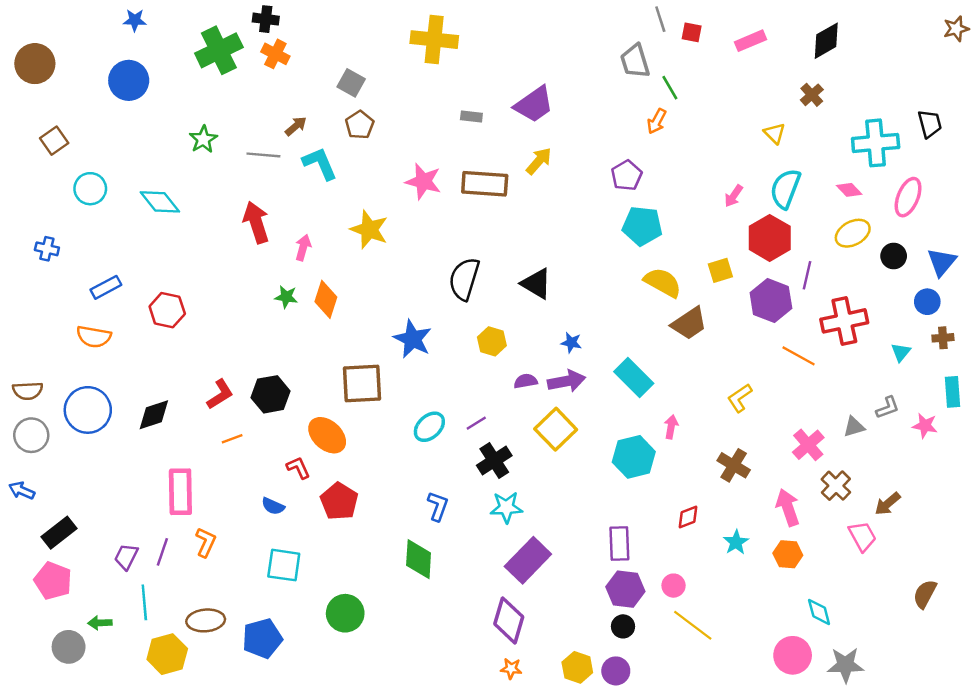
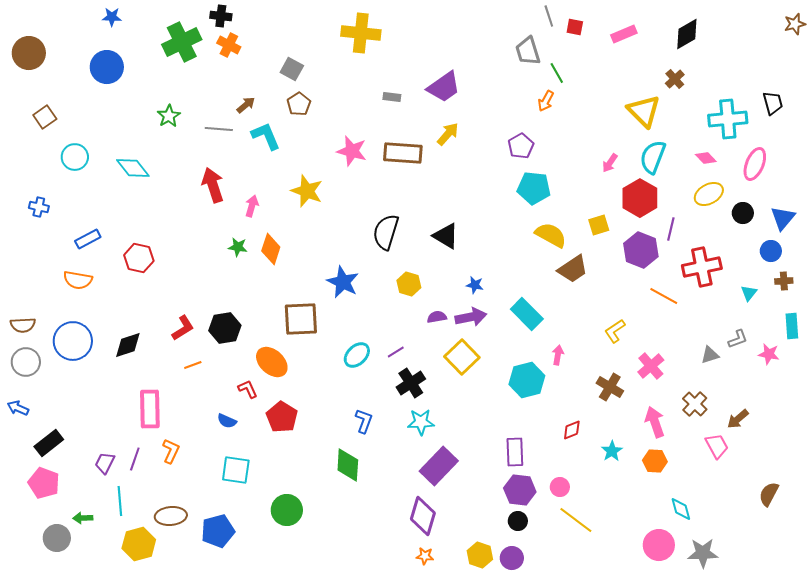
yellow triangle: (775, 133) -> (644, 111), size x1.8
pink cross: (808, 445) -> (651, 366), moved

